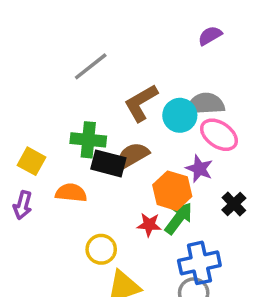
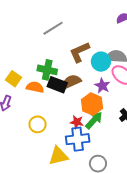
purple star: (199, 169) -> (102, 86), moved
orange semicircle: (71, 193) -> (35, 87), moved
yellow circle: (101, 249) -> (38, 124), moved
blue cross: (199, 263) -> (78, 139), moved

